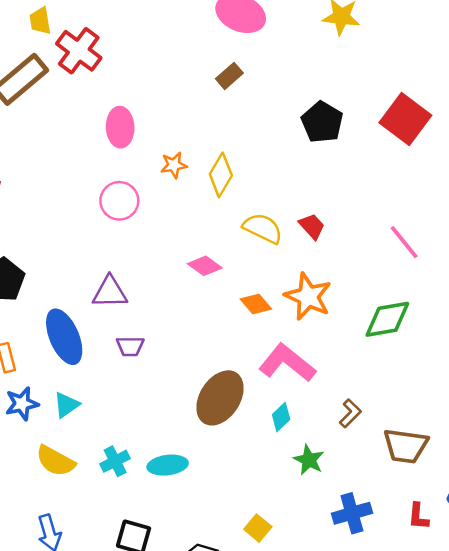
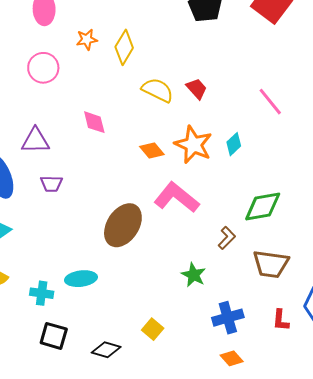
pink diamond: (205, 266) -> (94, 122), moved, turned 40
green diamond: (387, 319) -> (263, 207), moved
cyan diamond: (281, 417) -> (234, 144), moved
cyan cross: (115, 461) -> (42, 293), moved, turned 35

